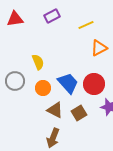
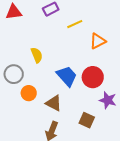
yellow line: (86, 25) -> (75, 24), moved
orange circle: (43, 88) -> (29, 93), moved
brown square: (79, 113) -> (87, 120), moved, turned -35

